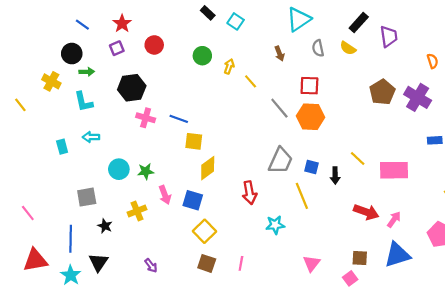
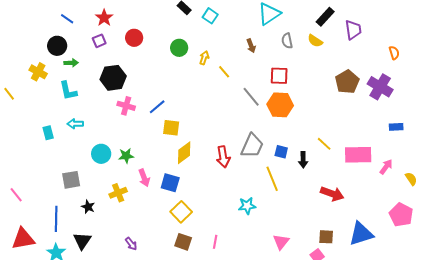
blue line: (179, 119) -> (157, 107), turned -60
red arrow: (249, 193) -> (223, 157), moved
pink arrow: (394, 219) -> (386, 167), moved

